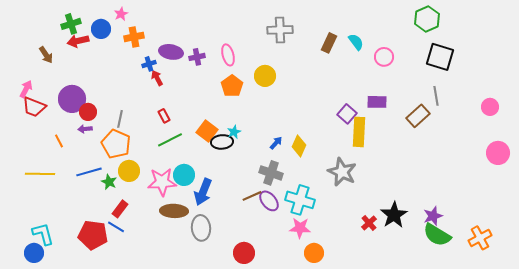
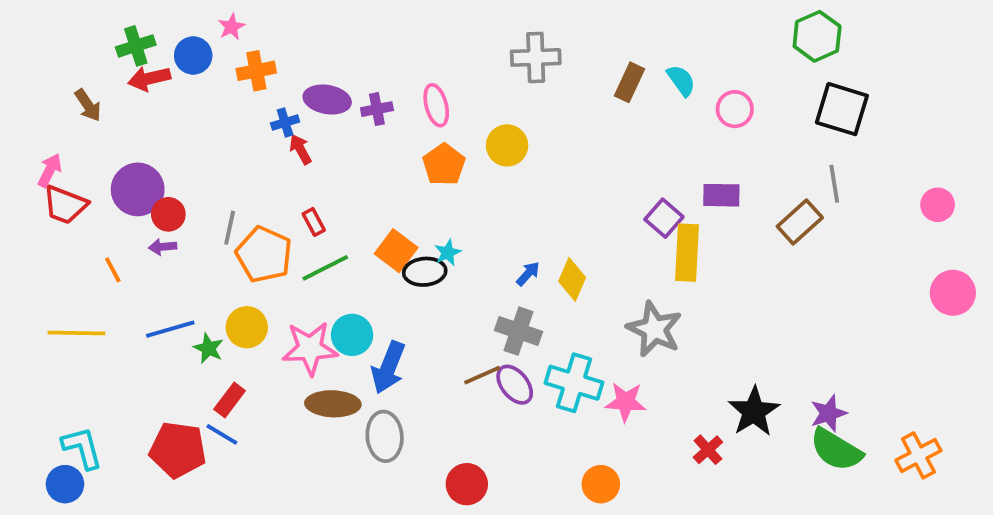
orange pentagon: (116, 144) -> (264, 255), moved
red cross: (369, 223) -> (708, 450), moved
pink star: (300, 228) -> (626, 402), moved

